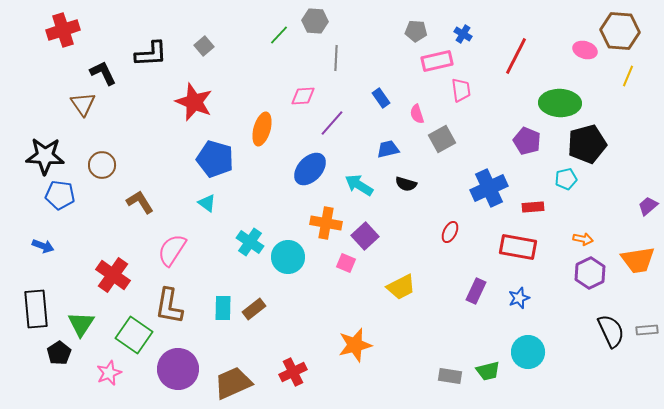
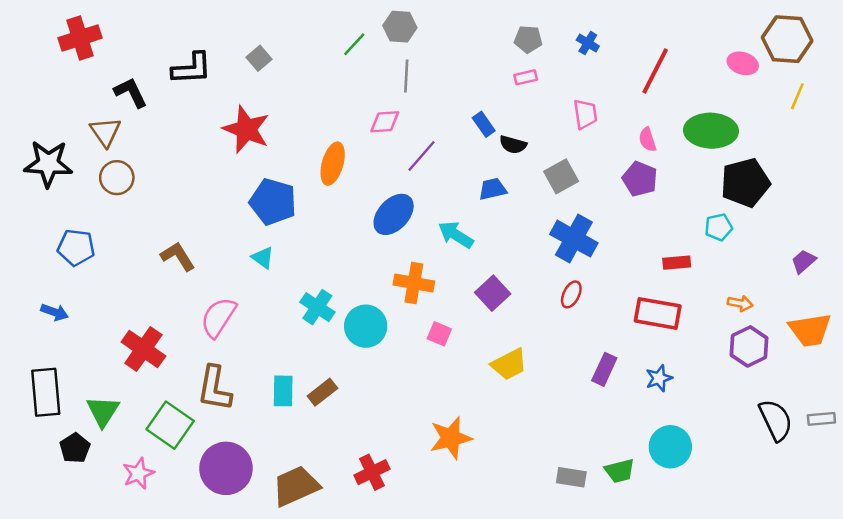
gray line: (336, 58) -> (406, 76), moved
pink rectangle: (437, 61) -> (526, 77), moved, size x0.6
pink semicircle: (417, 114) -> (647, 140), moved
purple pentagon: (527, 141) -> (640, 179), moved
black star: (45, 156) -> (48, 164), moved
brown circle: (102, 165) -> (117, 178), moved
black semicircle: (406, 184) -> (513, 145), moved
blue cross: (489, 188) -> (574, 239), moved, turned -36
purple trapezoid: (648, 206) -> (804, 261), moved
purple square: (365, 236) -> (493, 293), moved

